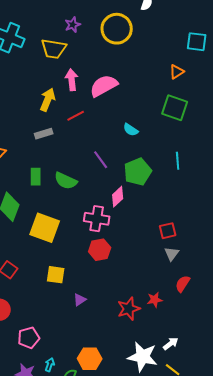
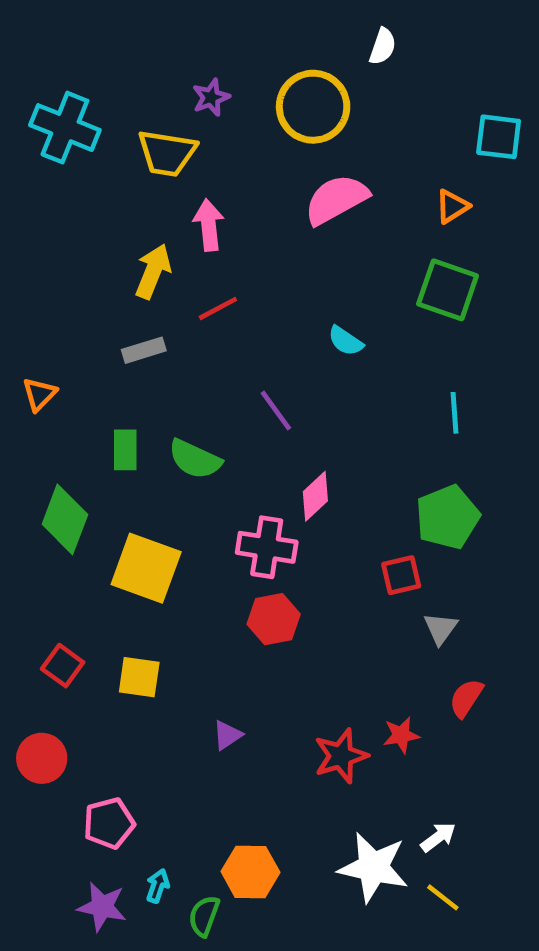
pink semicircle: (104, 86) -> (336, 199), moved
green pentagon: (138, 172) -> (448, 517), moved
red square: (168, 231) -> (401, 575), moved
yellow square: (56, 275) -> (139, 677), moved

